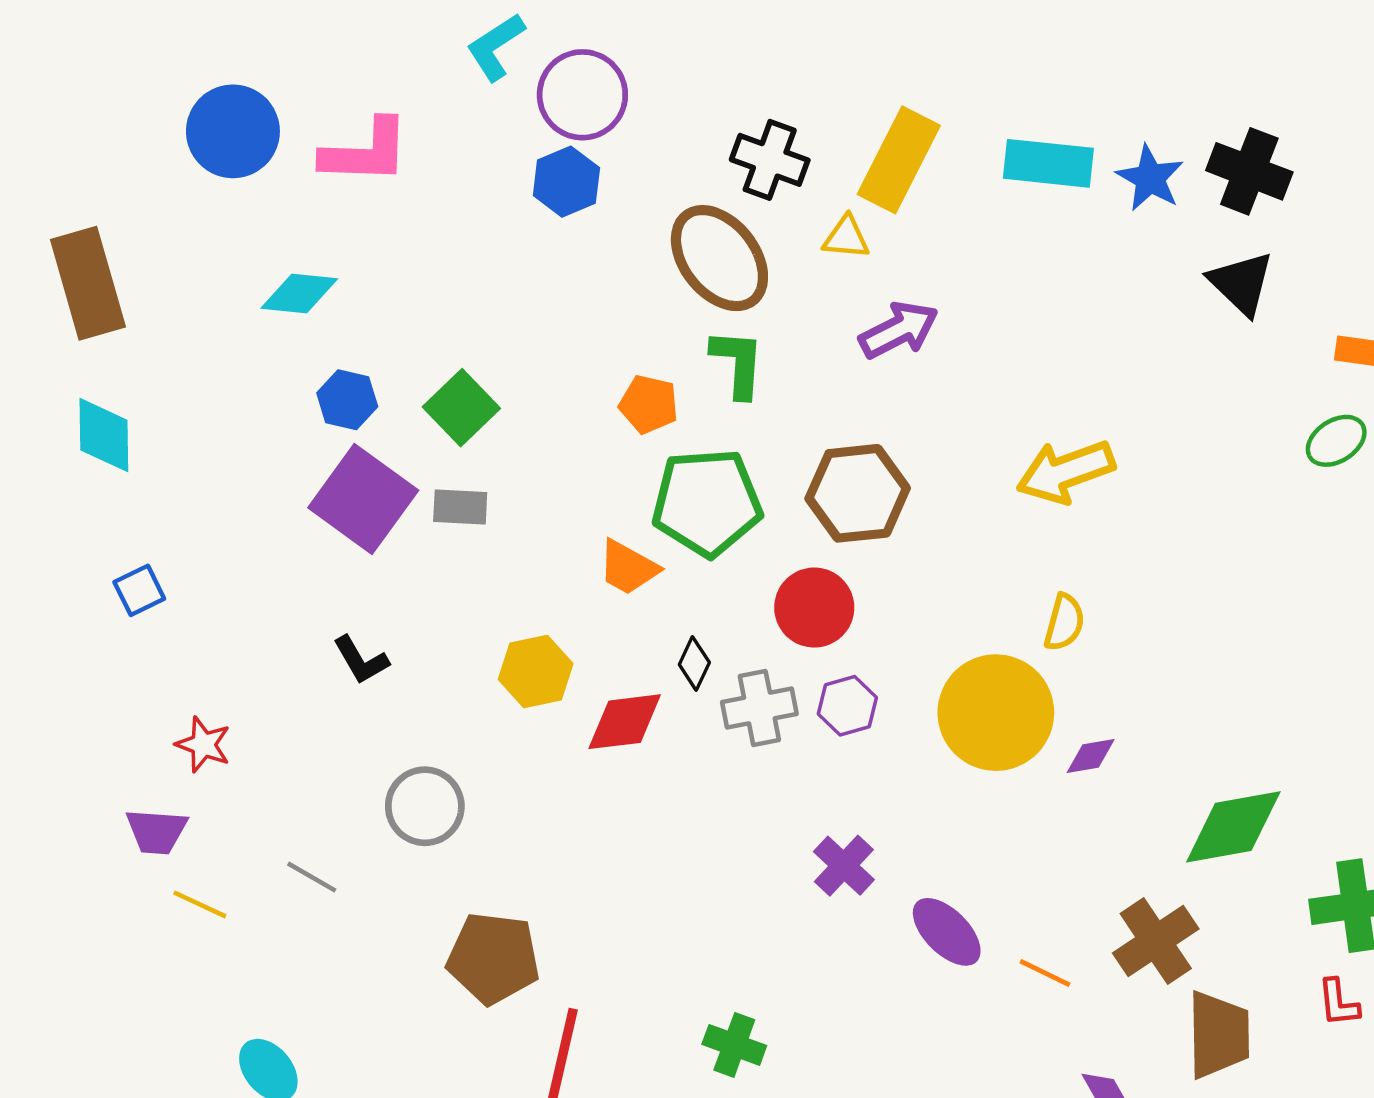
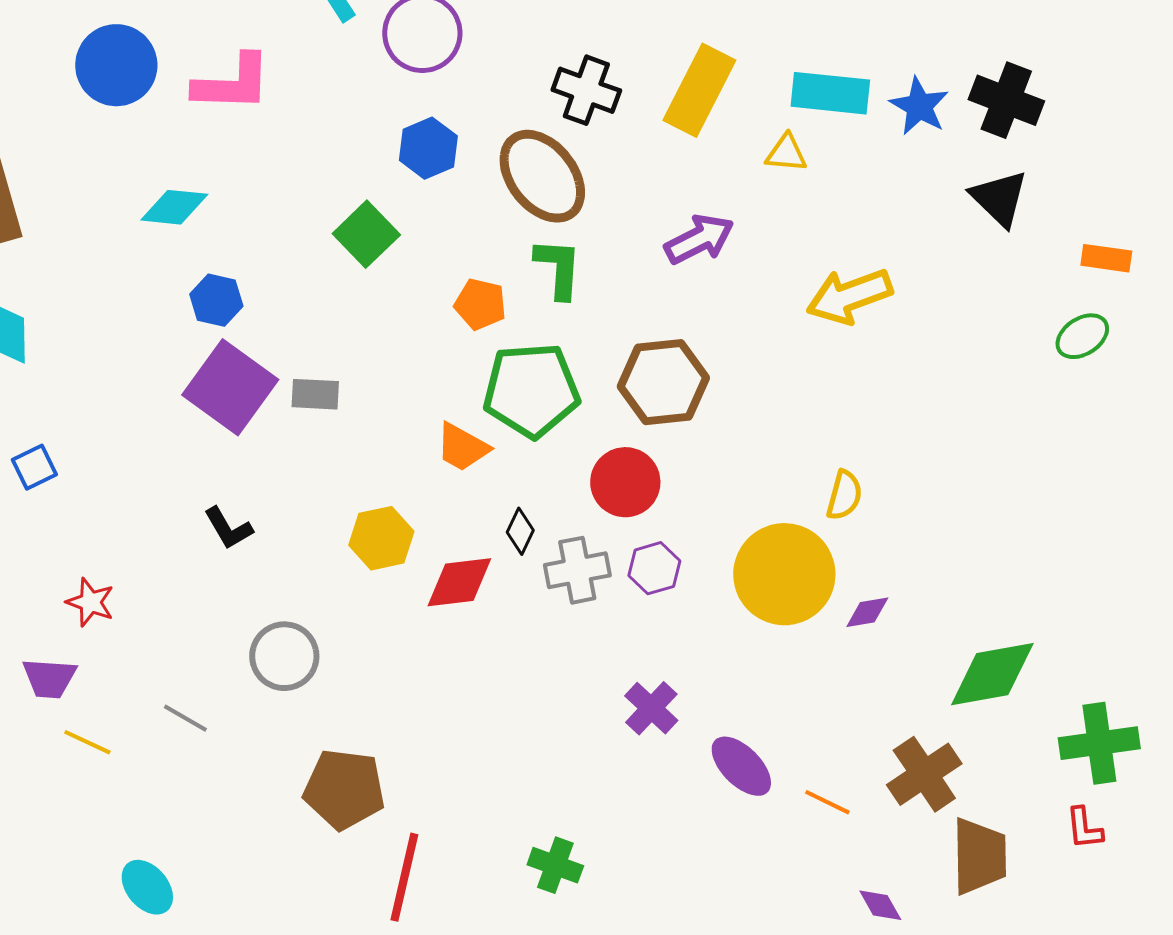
blue hexagon: (566, 182) -> (428, 148), moved
yellow triangle: (846, 238) -> (786, 153), moved
green square: (461, 408) -> (366, 234), moved
yellow arrow: (1065, 472) -> (849, 296), moved

